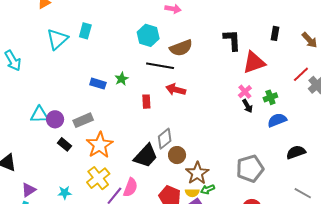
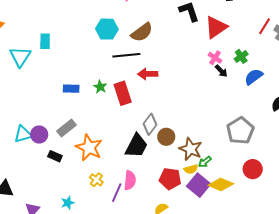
green star: (122, 79) -> (100, 87), moved
red rectangle: (146, 102) -> (123, 93), size x1.6
yellow cross: (98, 178) -> (96, 180), size x0.6

